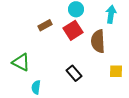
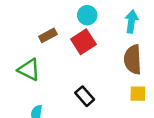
brown semicircle: (98, 41) -> (133, 59), moved
green triangle: (21, 62) -> (29, 70), moved

